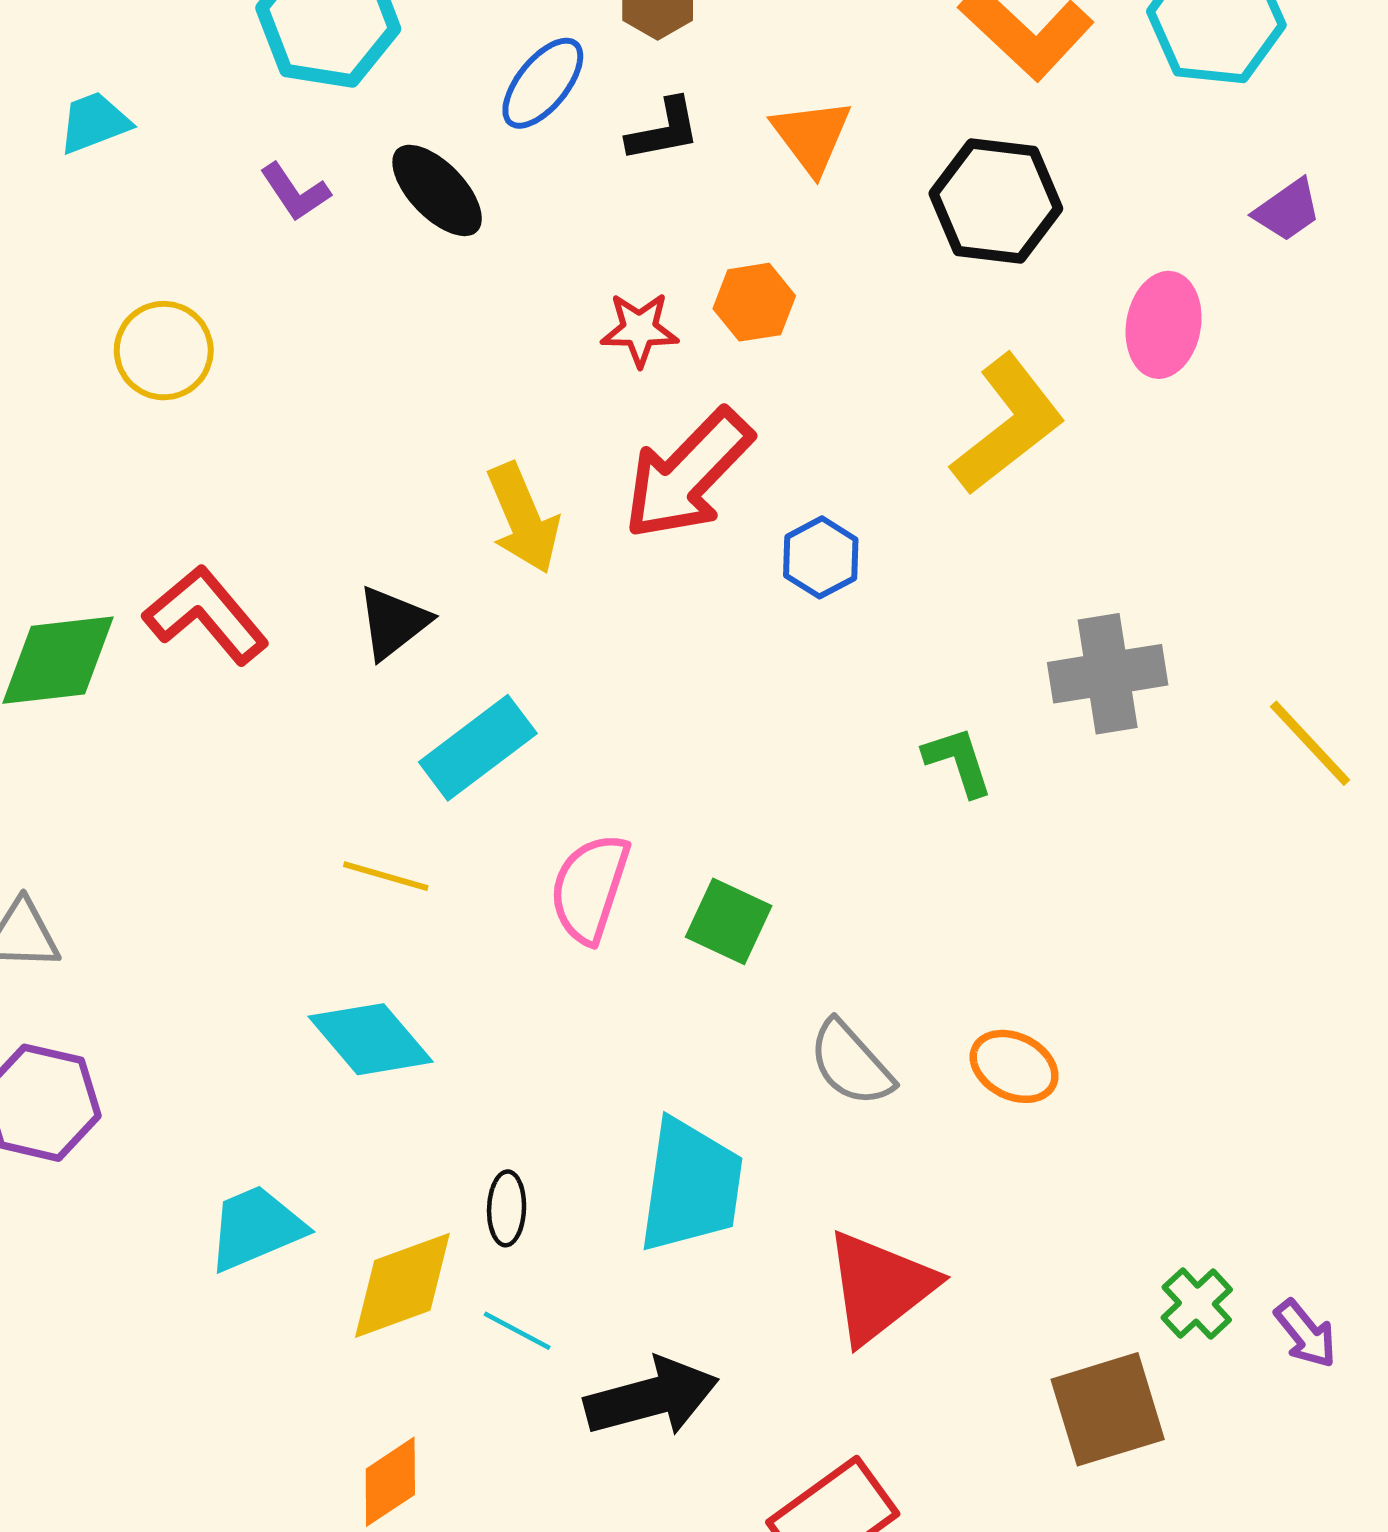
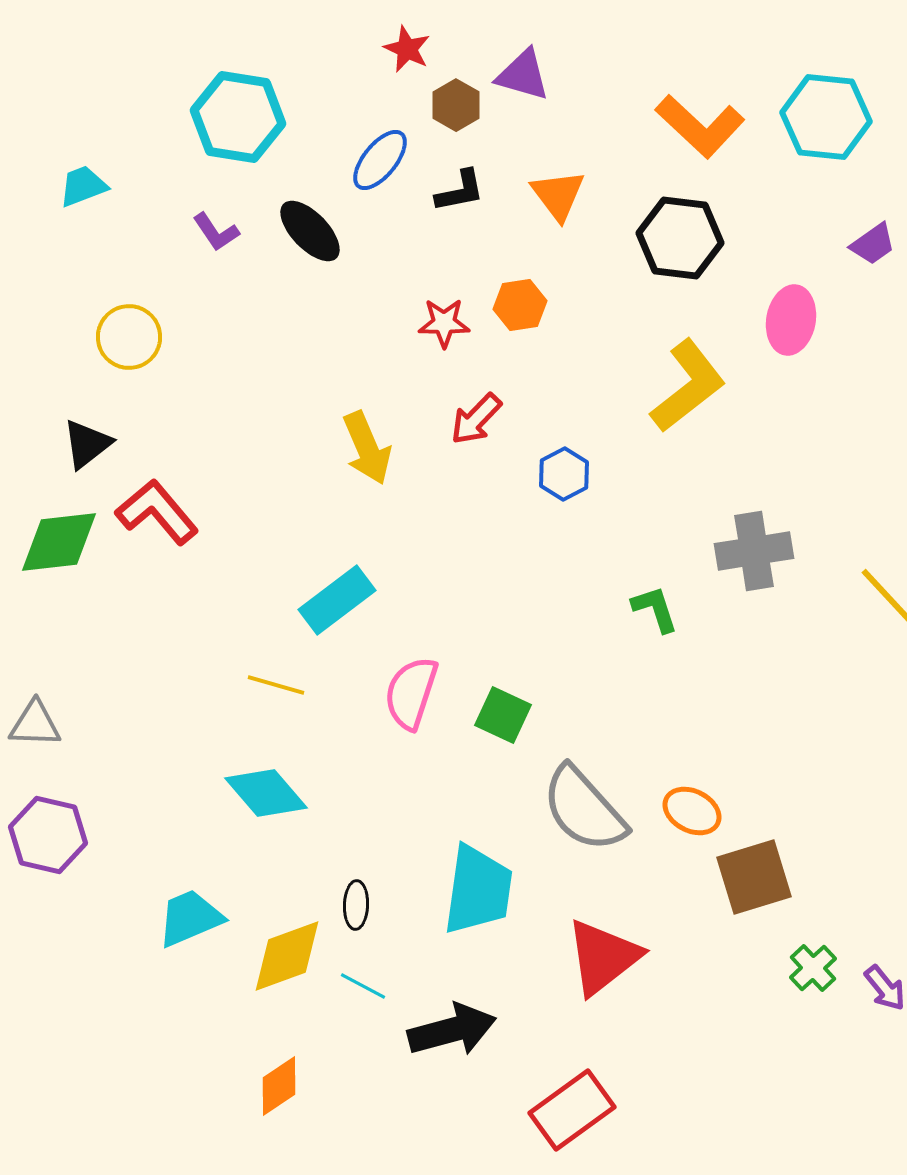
red arrow: (688, 474) -> (476, 419), size x0.6
black triangle: (393, 622) -> (87, 444), moved
gray semicircle: (851, 1063) -> (584, 809), size x1.5
brown square: (1108, 1409) -> (754, 877), moved

